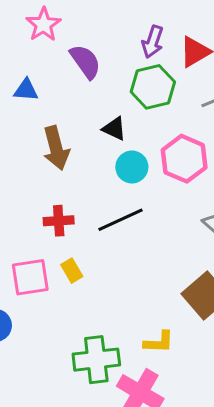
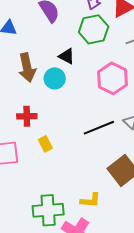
cyan circle: (132, 167) -> (55, 78), moved
black line: (121, 220) -> (99, 128), moved
yellow rectangle: (72, 271) -> (45, 144), moved

